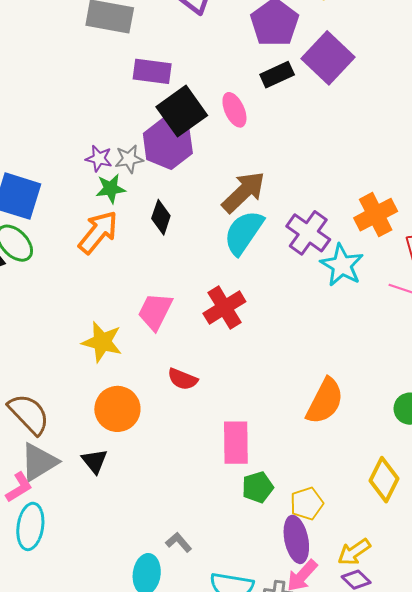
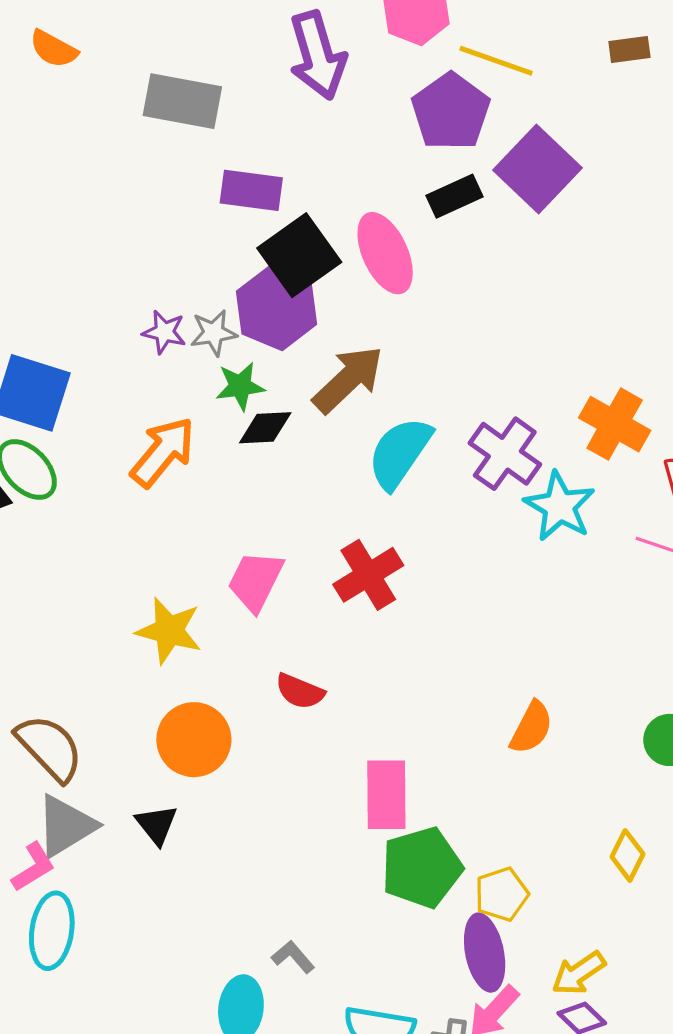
pink ellipse: (234, 110) -> (385, 253), size x1.4
green star: (111, 189) -> (240, 386), moved
brown arrow: (244, 192) -> (348, 379), moved
orange cross: (376, 215) -> (615, 424), turned -33
black diamond: (161, 217) -> (265, 428), turned 68
orange semicircle: (325, 401) -> (531, 728), size x0.7
yellow diamond: (384, 480) -> (627, 855), size x0.7
green pentagon: (258, 487) -> (422, 867), size x1.6

